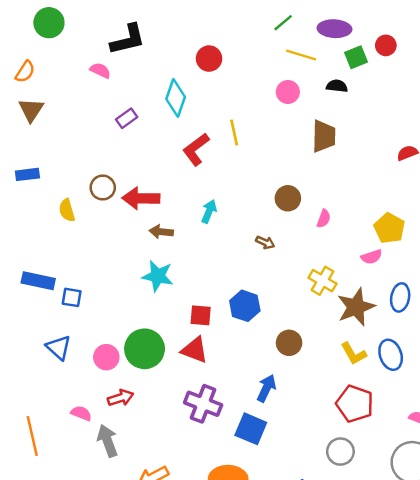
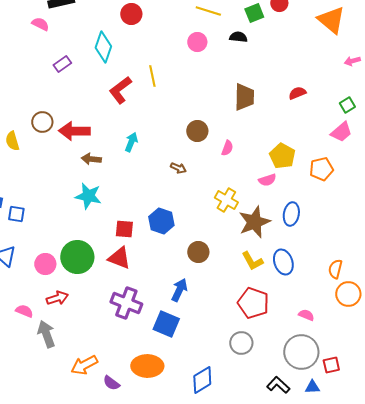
brown trapezoid: (324, 136) -> (244, 97), moved

